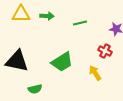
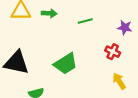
yellow arrow: (95, 73) -> (119, 81), moved

